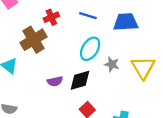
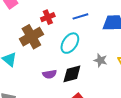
blue line: (88, 16) -> (80, 16), turned -35
cyan ellipse: (90, 49) -> (70, 43), moved

